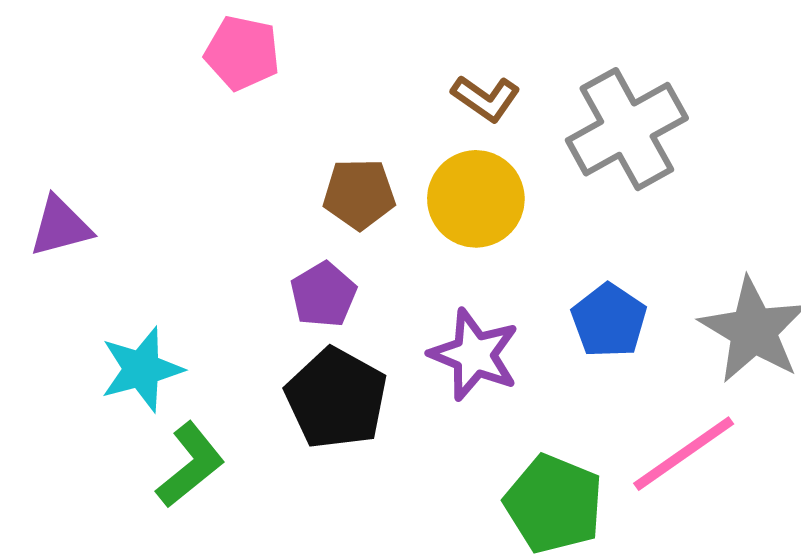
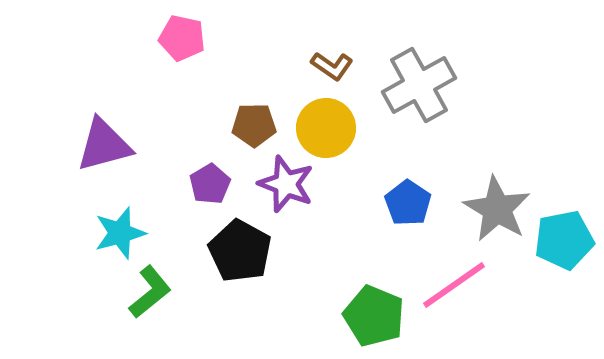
purple triangle: (61, 226) -> (104, 145), moved, size x1.4
purple pentagon: (323, 295) -> (210, 184), moved
purple star: (474, 355) -> (286, 184), moved

